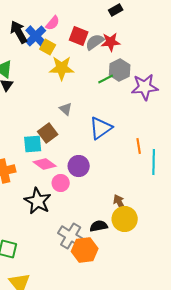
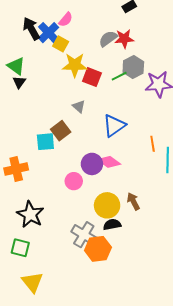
red square: (79, 36) -> (92, 77), moved
pink diamond: (45, 164) -> (109, 162), moved
black star: (38, 201) -> (30, 214), moved
yellow circle: (125, 219) -> (107, 205), moved

